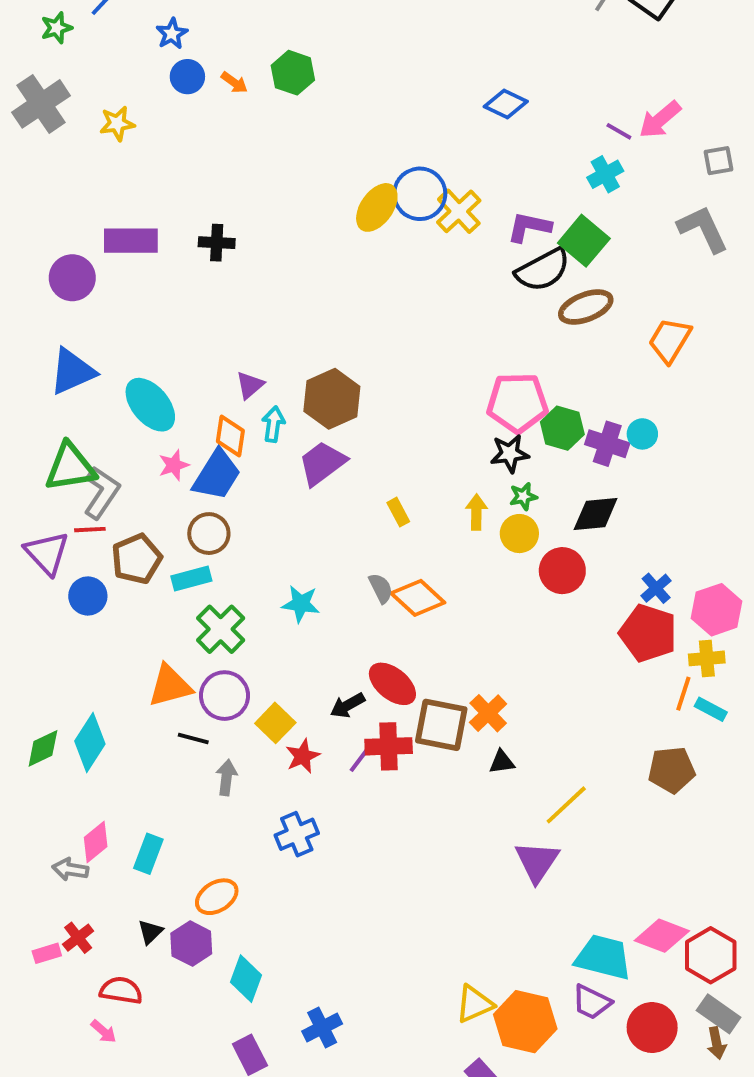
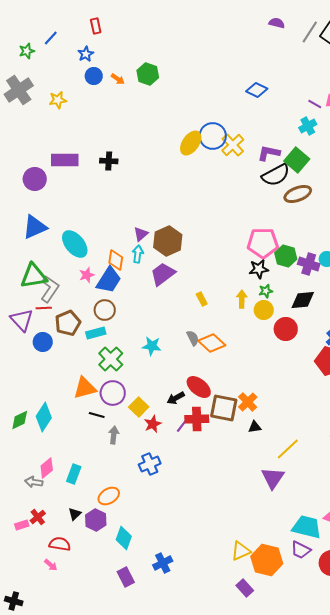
purple triangle: (250, 385) -> (141, 234), moved

